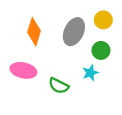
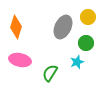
orange diamond: (34, 32) -> (16, 27), moved
green semicircle: (59, 86) -> (50, 73), turned 96

